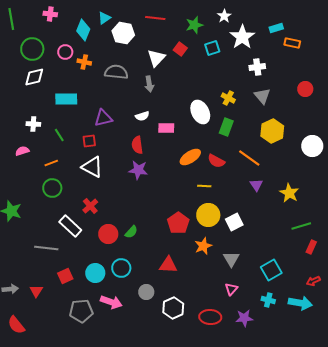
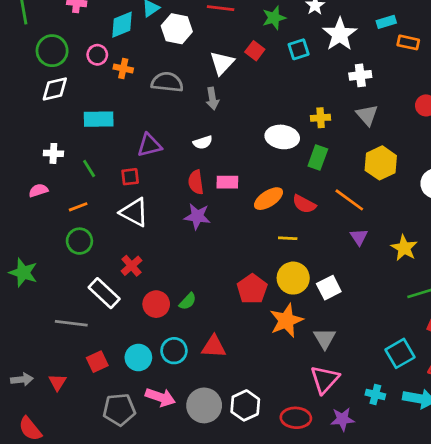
cyan diamond: (83, 30) -> (122, 25), turned 45
yellow cross: (228, 98) -> (321, 118), turned -32
white ellipse: (200, 112) -> (282, 137), turned -55
pink rectangle: (166, 128) -> (227, 182), moved
orange star: (203, 246) -> (286, 321), size x1.4
red triangle: (168, 265) -> (214, 347), moved
cyan square: (271, 270) -> (400, 353), moved
pink triangle: (231, 289) -> (325, 379), size x1.6
gray circle: (146, 292) -> (204, 405), moved, size x1.6

